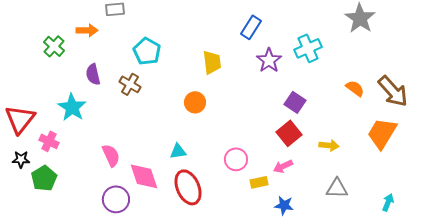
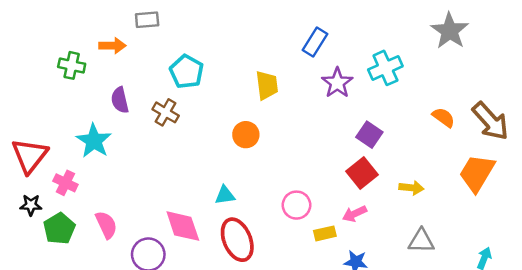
green cross: (54, 46) -> (72, 65), turned -30
pink semicircle: (111, 155) -> (106, 225), moved

